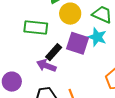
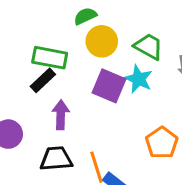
black rectangle: (54, 52) -> (43, 80), moved
purple arrow: (46, 66) -> (61, 115), turned 66

